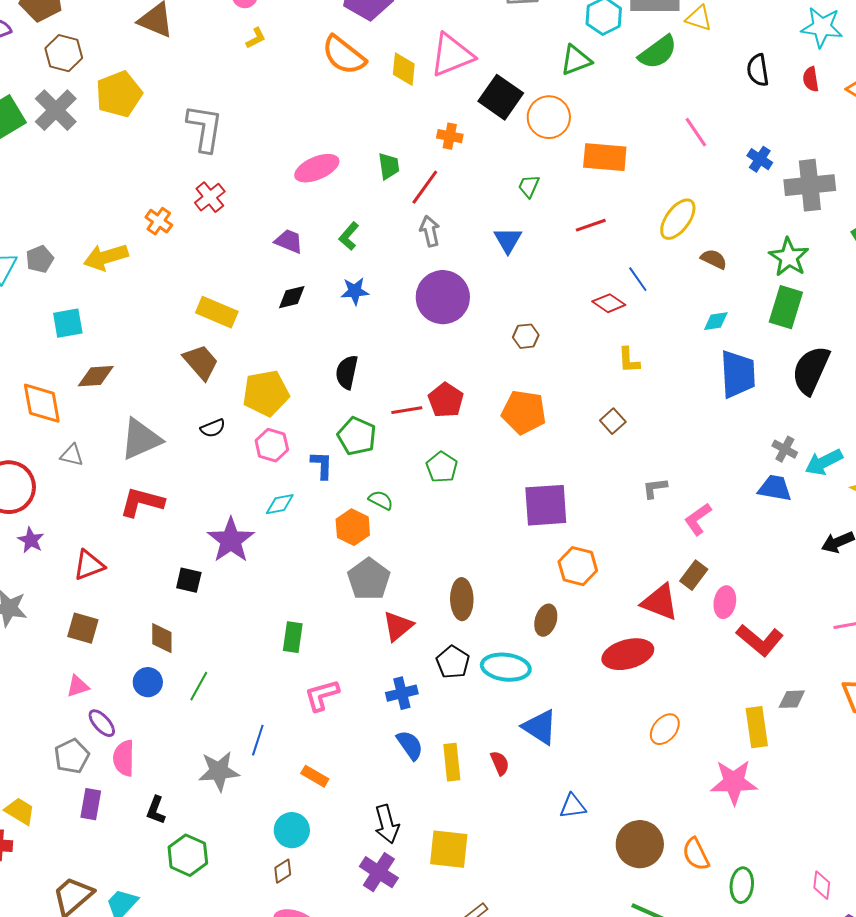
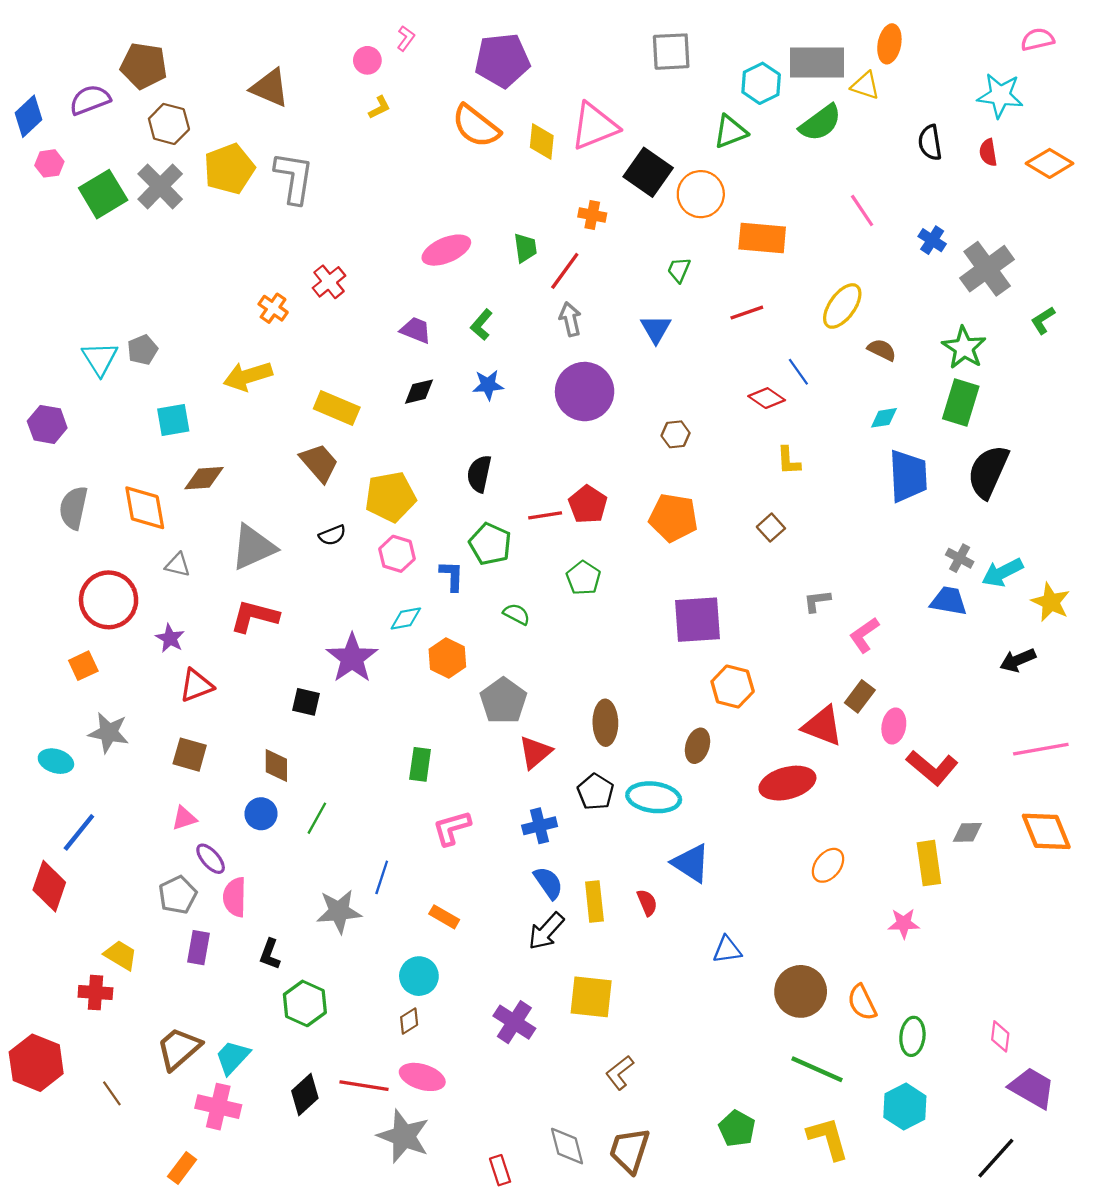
gray L-shape: (205, 128) -> (294, 178), moved
gray cross: (810, 185) -> (987, 269), turned -30
yellow arrow: (106, 257) -> (248, 376), moved
orange hexagon: (353, 527) -> (447, 658), moved
purple star: (31, 540) -> (170, 638), moved
pink star: (734, 782) -> (904, 923), size x0.6
black arrow: (387, 824) -> (546, 931), moved, turned 57

